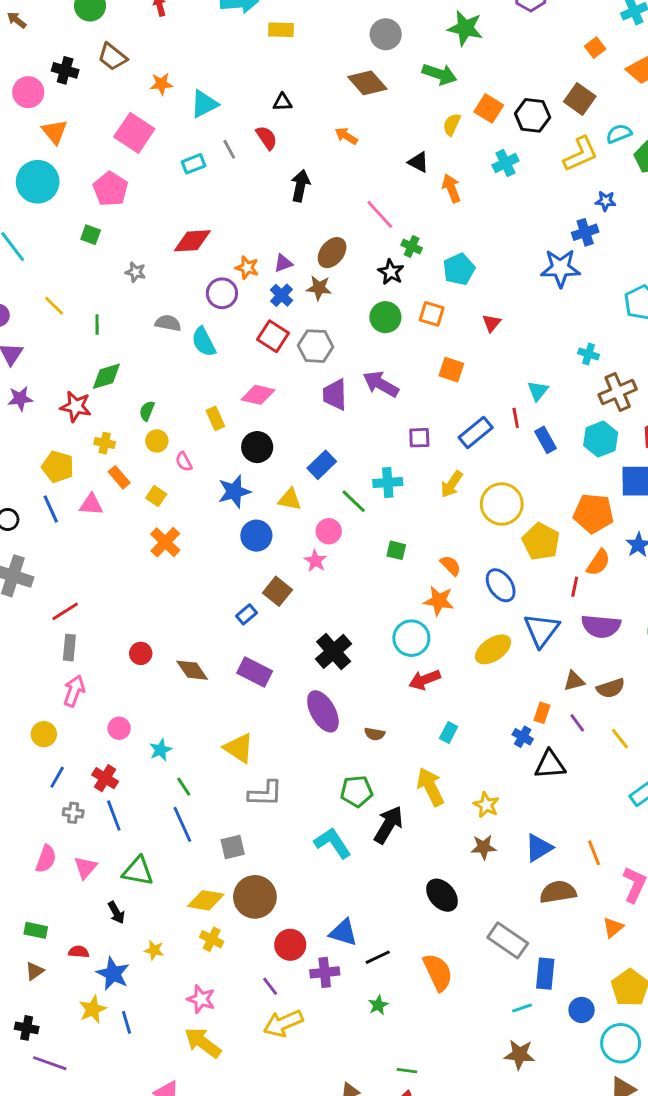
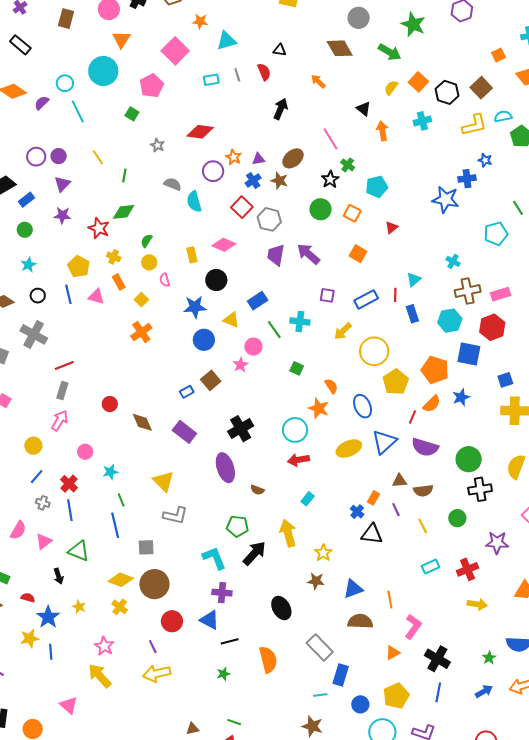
purple cross: (325, 972) -> (222, 593), moved

